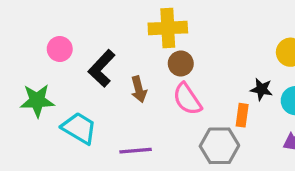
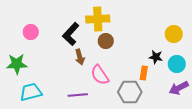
black L-shape: (102, 68) -> (71, 34), moved
pink semicircle: (187, 99) -> (100, 75), moved
cyan trapezoid: (79, 128) -> (31, 92), moved, turned -45

